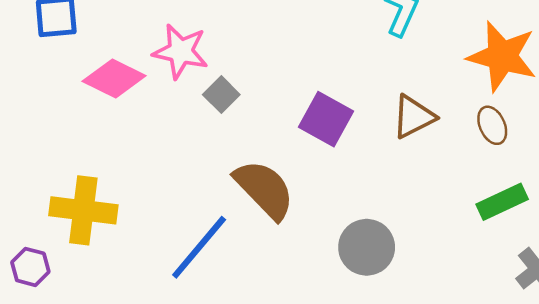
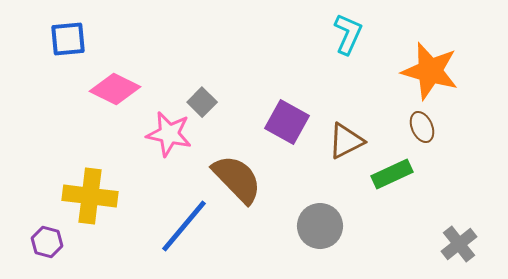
pink star: (181, 51) -> (169, 134), moved
brown triangle: (413, 117) -> (346, 141), moved
green rectangle: (502, 202) -> (392, 174), moved

